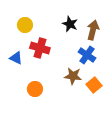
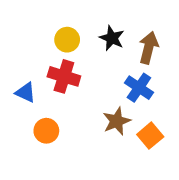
yellow circle: (25, 25) -> (67, 40), moved
brown star: (73, 76) -> (117, 121), turned -30
orange circle: (35, 89) -> (46, 131), moved

